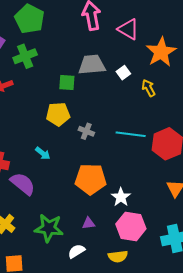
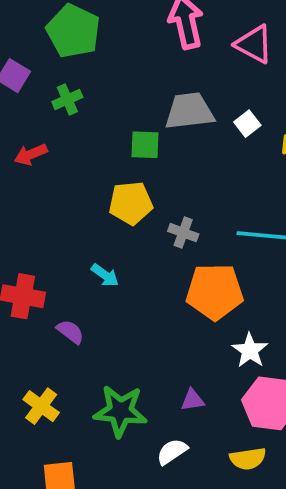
green cross: (25, 56) -> (67, 99), size x0.7
orange pentagon: (91, 179) -> (215, 292), moved
purple semicircle: (23, 184) -> (70, 332), size x0.6

